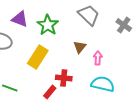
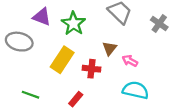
pink arrow: (98, 58) -> (130, 61), turned -64
red cross: (64, 78) -> (91, 69), moved

